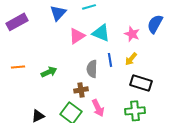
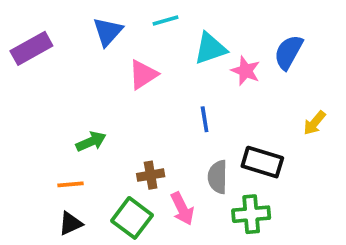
cyan triangle: (101, 33) -> (210, 48), moved, turned -42
yellow arrow: (131, 59) -> (314, 123), moved
orange line: (18, 67) -> (71, 184), moved
gray semicircle: (92, 69) -> (218, 177), moved

